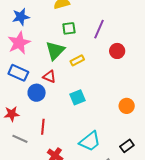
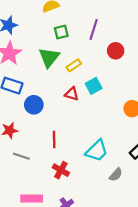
red triangle: (49, 77) -> (72, 94), moved
cyan square: (78, 97) -> (94, 86), moved
red line: (43, 127) -> (54, 139), moved

